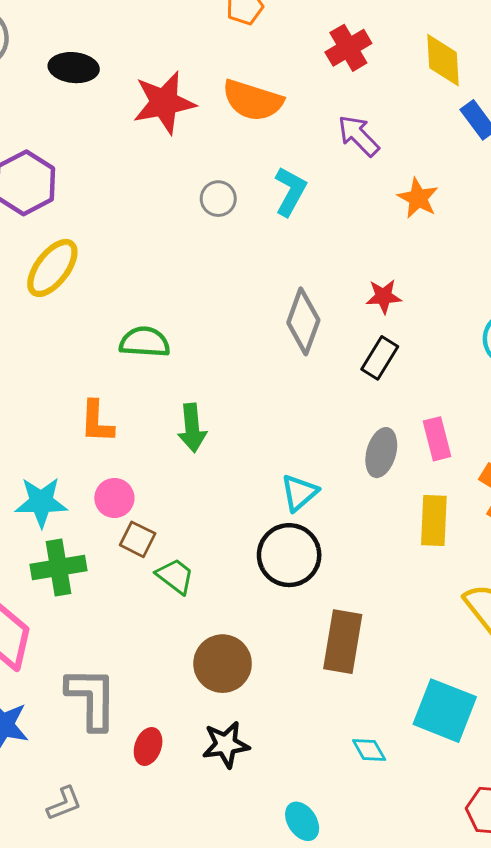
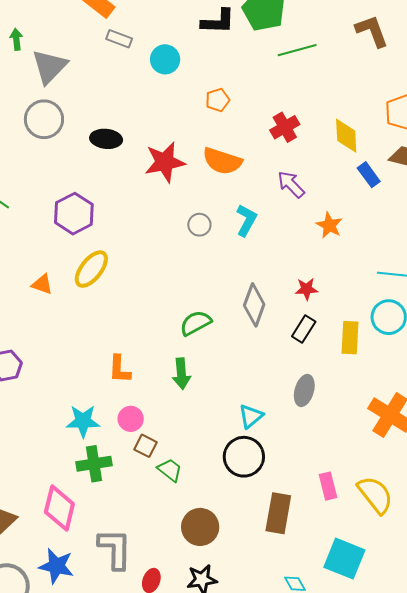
green semicircle: (145, 342) -> (196, 323), moved, turned -32
pink rectangle: (437, 439) -> (328, 486), moved
yellow rectangle: (434, 520) -> (350, 338), moved

